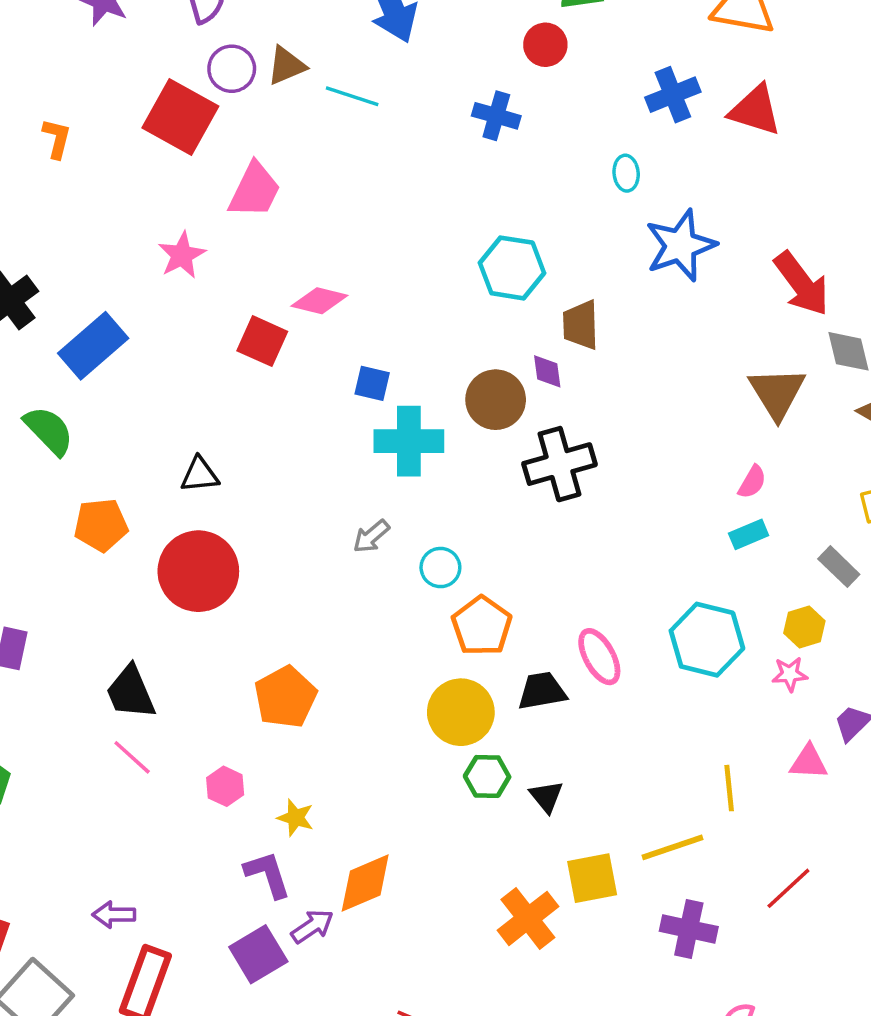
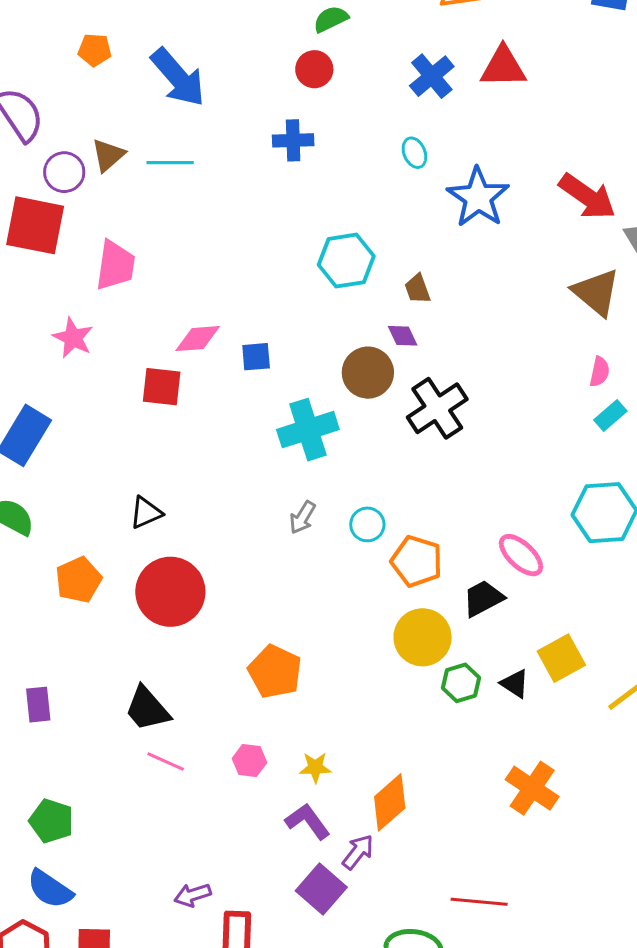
brown trapezoid: (581, 325) -> (418, 289), size x0.7
blue square: (372, 383) -> (256, 357), moved
yellow square: (592, 878) -> (561, 658), moved

